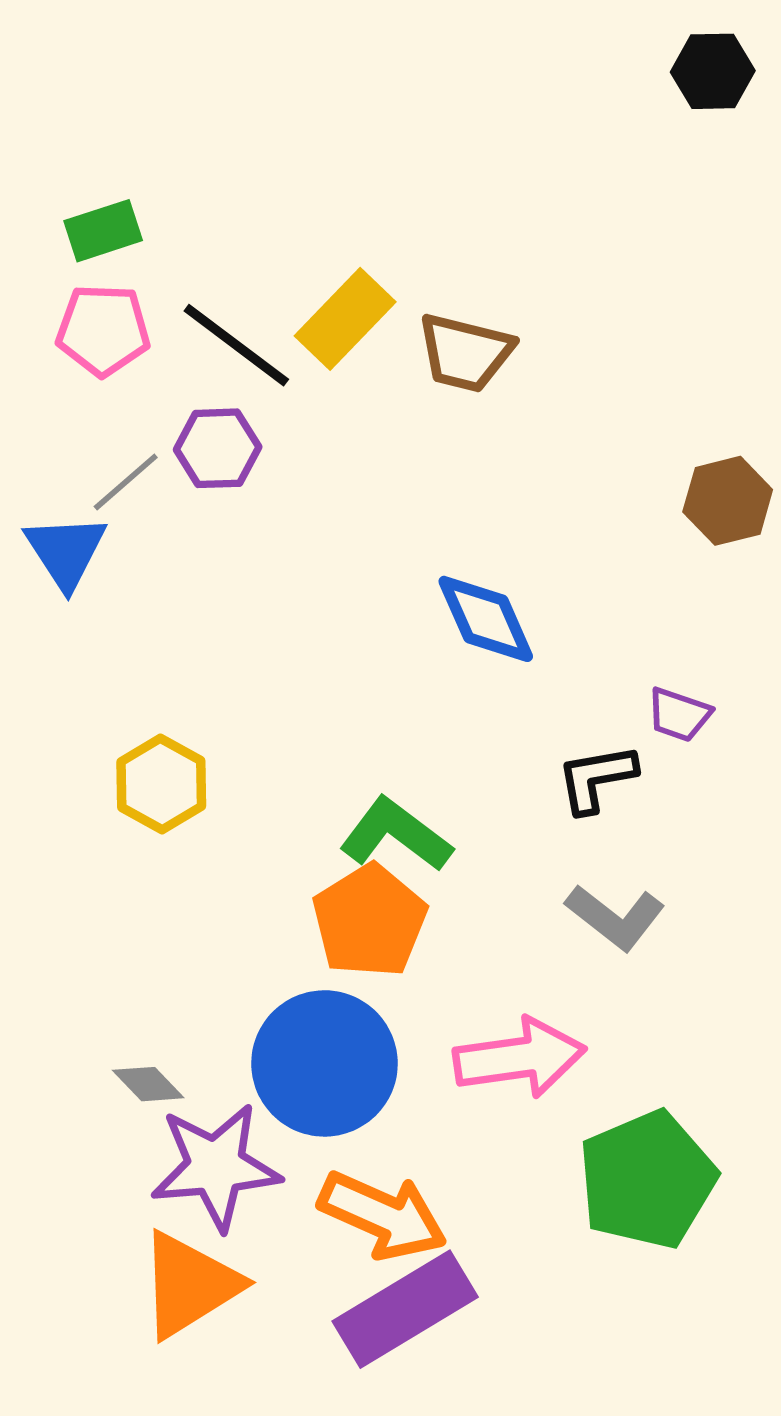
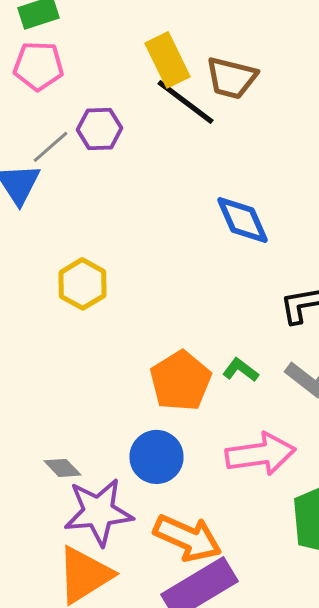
yellow rectangle: (345, 319) -> (168, 60), turned -70
black line: (236, 345) -> (186, 102), moved
yellow hexagon: (161, 784) -> (82, 284), moved
green L-shape: (396, 835) -> (240, 370), moved, size x0.6
blue circle: (324, 1063) -> (156, 457), size x0.7

